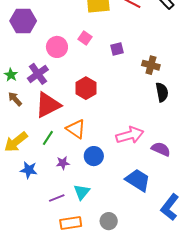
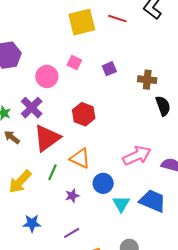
blue star: (29, 170) -> (32, 223), moved
cyan triangle: (82, 192) -> (121, 204), moved

